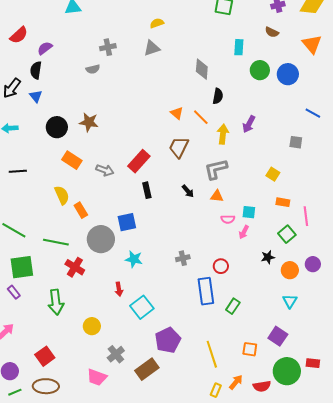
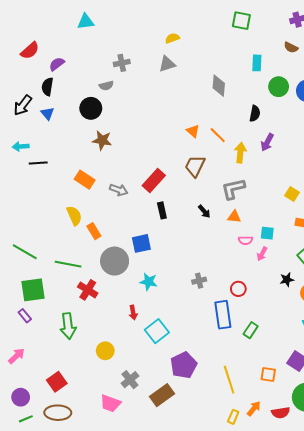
black semicircle: (218, 96) -> (255, 113), moved
black circle: (57, 127) -> (91, 108), moved
black line: (18, 171) -> (38, 163), moved

